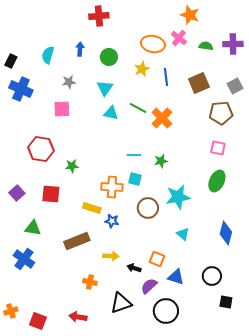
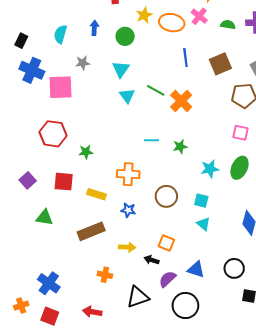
yellow star: (142, 69) -> (144, 15), moved
pink square: (62, 109) -> (60, 87), moved, size x1.4
cyan triangle: (111, 113) -> (127, 96), turned 42
cyan square: (135, 179) -> (201, 201), moved
cyan star: (178, 197) -> (210, 169), moved, size x0.7
yellow rectangle: (92, 208) -> (96, 194), moved
blue cross: (24, 259) -> (49, 283), moved
orange square: (157, 259) -> (166, 243), moved

